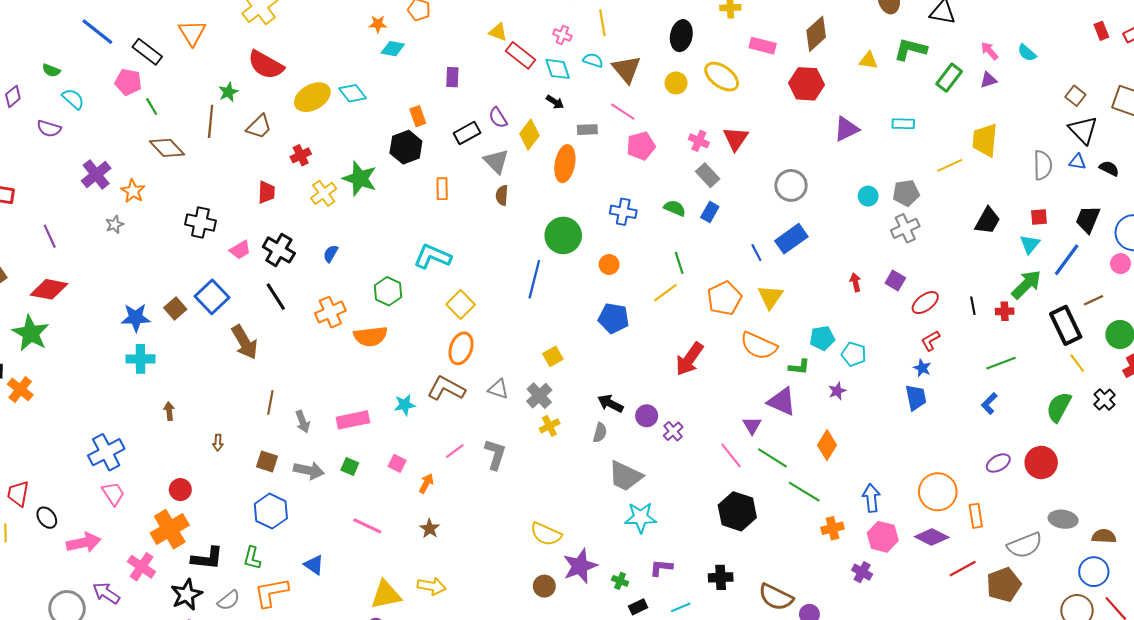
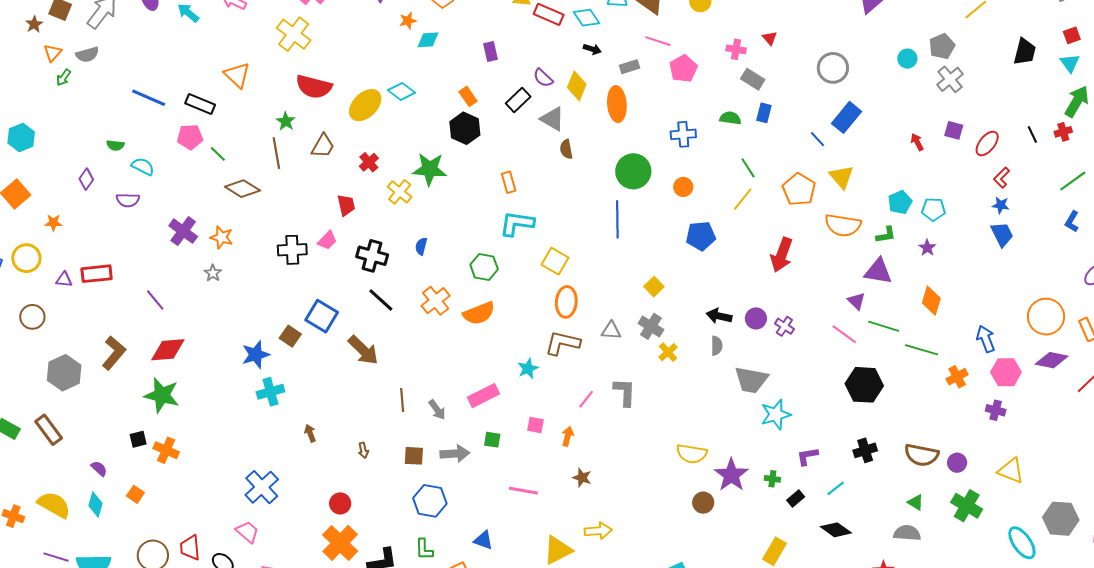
red triangle: (736, 139) -> (770, 38), size x0.6
orange rectangle: (442, 189) -> (509, 182), moved
pink trapezoid: (240, 250) -> (327, 240), moved
pink trapezoid: (113, 494) -> (247, 532), moved

